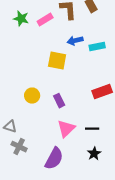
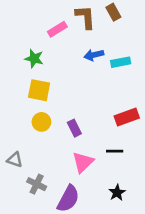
green star: (21, 19) -> (34, 59), moved
yellow square: (57, 61) -> (39, 90), moved
black line: (92, 129) -> (115, 151), moved
gray cross: (19, 147) -> (37, 184), moved

